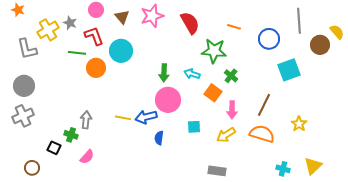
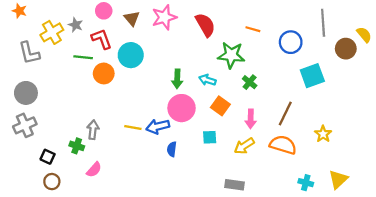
orange square: (213, 93) -> (220, 106), moved
black square: (54, 148) -> (48, 157), moved
brown circle: (32, 168) -> (52, 182), moved

